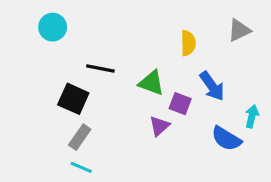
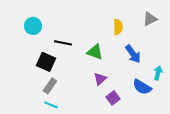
cyan circle: (53, 27) -> (33, 26), moved
purple square: (180, 104) -> (113, 98), moved, turned 32

